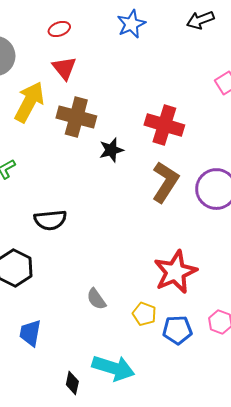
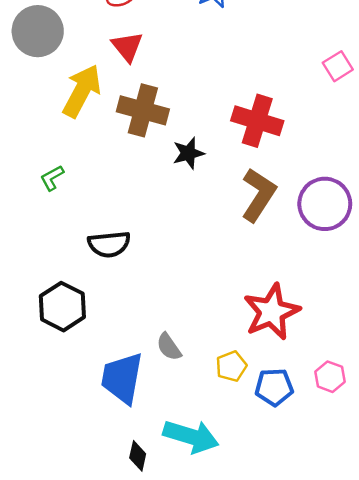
yellow pentagon: (144, 314) -> (231, 366), turned 30
blue trapezoid: (30, 333) -> (122, 378), moved, size x1.5

